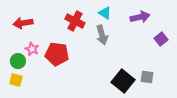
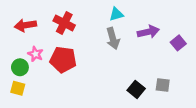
cyan triangle: (105, 13) -> (116, 14), turned -48
purple arrow: (140, 17) -> (148, 32), moved
red cross: (75, 21) -> (64, 23), moved
black square: (123, 81) -> (136, 89), size x0.7

